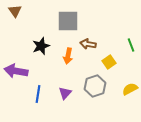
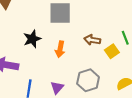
brown arrow: (88, 44) -> (92, 40), moved
yellow square: (109, 62) -> (112, 51), moved

